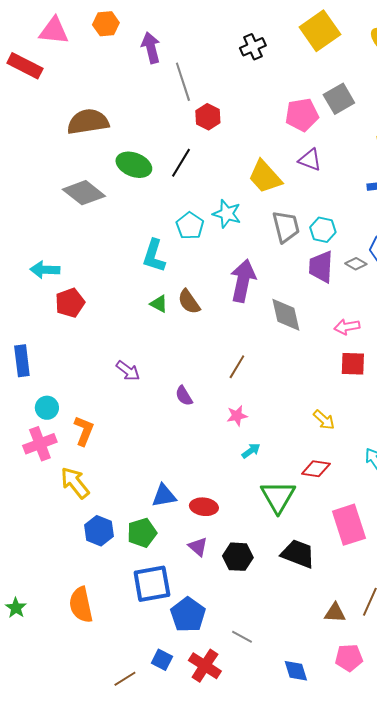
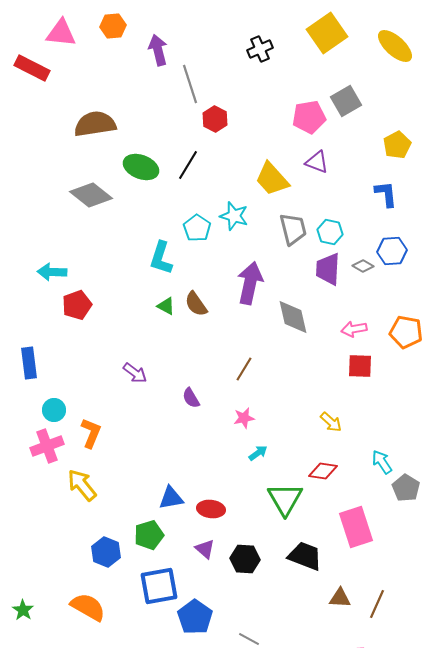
blue hexagon: (99, 531) -> (106, 552), moved
orange semicircle: (81, 605) -> (88, 607), turned 132
brown triangle: (335, 613) -> (340, 598), moved

